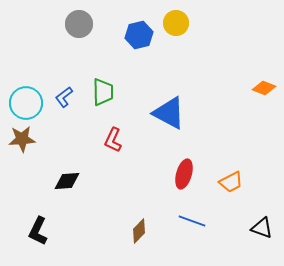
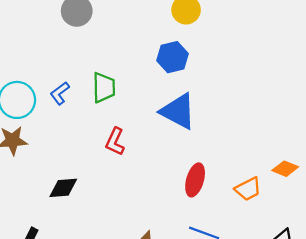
blue hexagon: (139, 35) -> (173, 57), moved
orange diamond: (264, 88) -> (285, 169), moved

